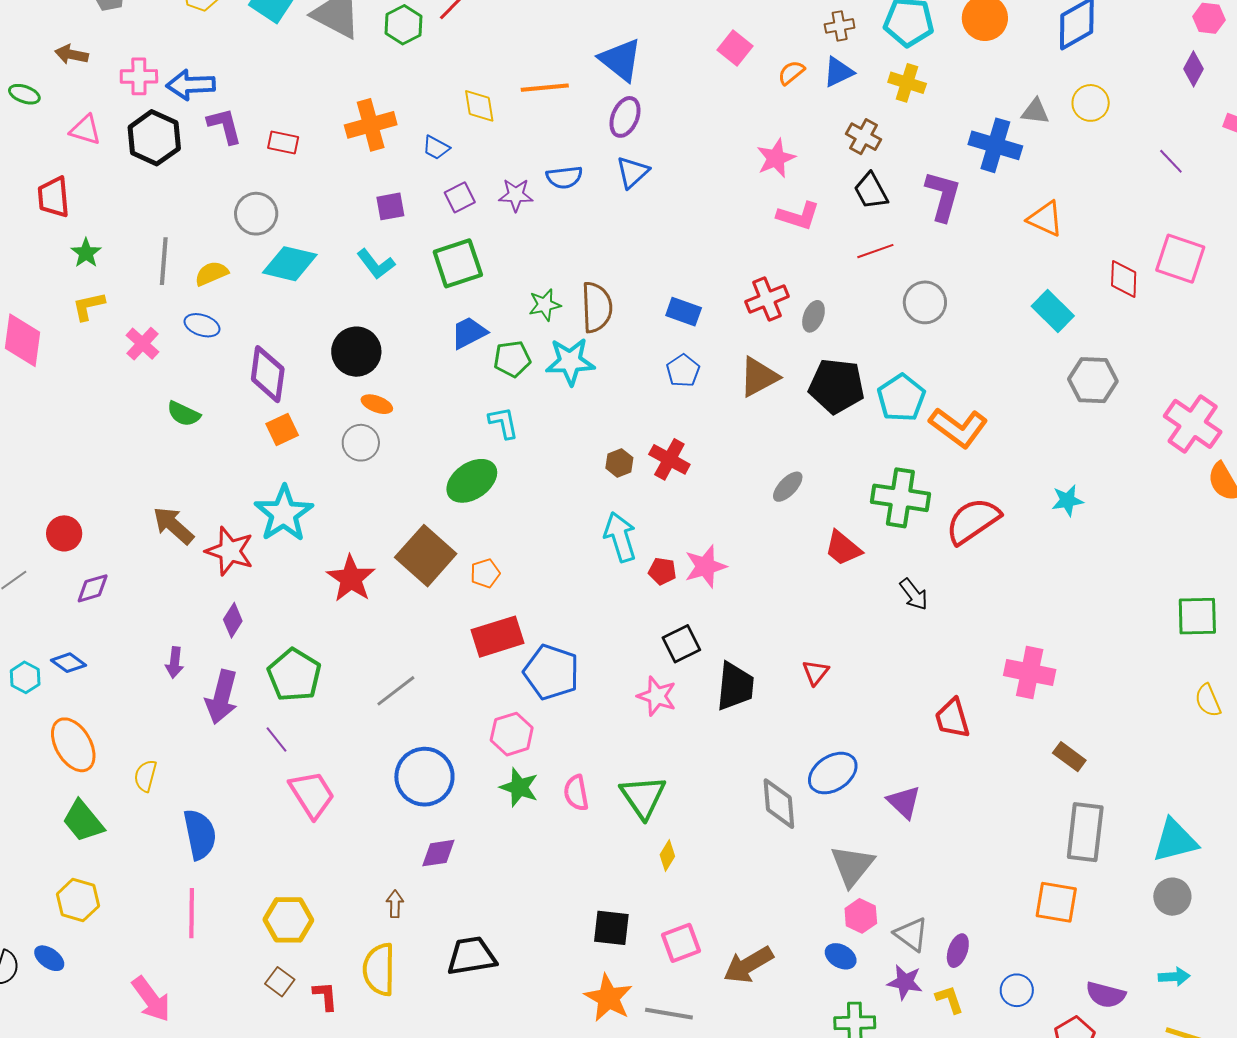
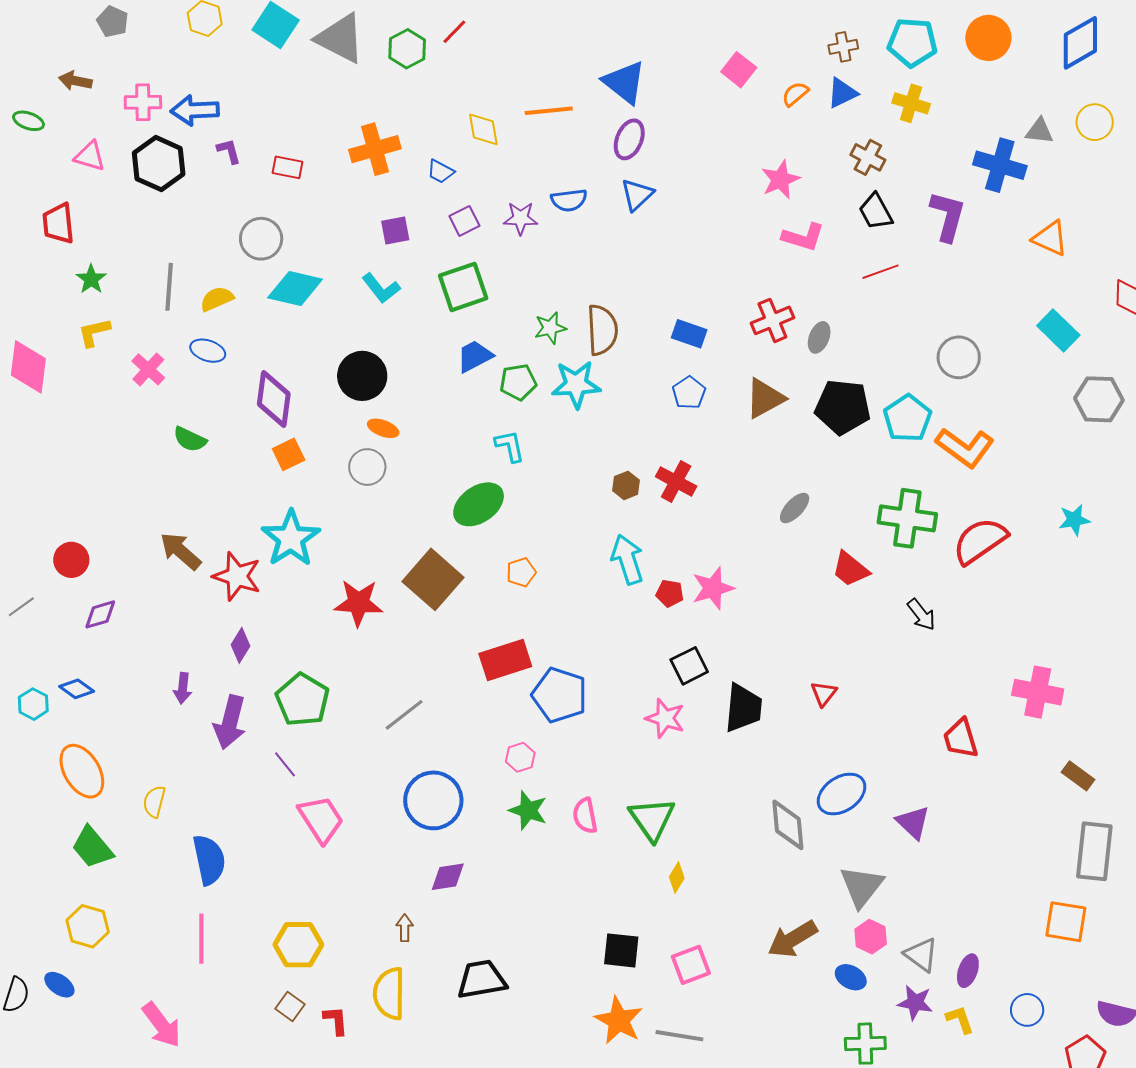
purple L-shape: (225, 126) -> (229, 151), size x0.7
gray circle: (925, 302) -> (959, 357), moved
orange pentagon: (485, 573) -> (521, 572), moved
red star: (351, 579) -> (358, 603), turned -30
pink hexagon: (512, 734) -> (520, 757), size x0.7
brown arrow: (748, 965) -> (793, 939), moved

